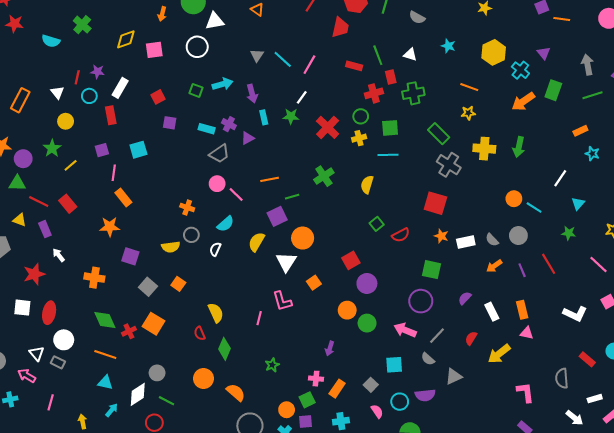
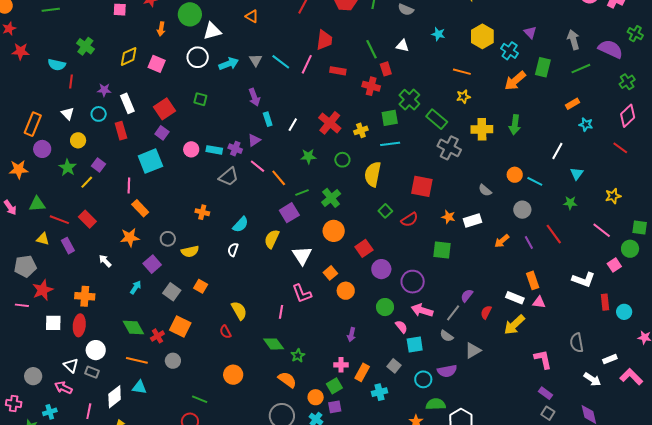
red trapezoid: (340, 27) -> (324, 40), moved
pink square: (154, 50) -> (157, 64), turned 36
red rectangle: (354, 66) -> (338, 71), moved
red line: (77, 77) -> (71, 81), moved
cyan arrow: (223, 84) -> (229, 64), moved
white rectangle: (120, 88) -> (127, 103), turned -48
red cross: (374, 93) -> (371, 86), turned 36
green cross: (413, 93) -> (409, 100), moved, turned -30
red square: (158, 97) -> (165, 109), size x1.5
white line: (302, 97) -> (293, 125), moved
green star: (291, 116) -> (308, 156), moved
green circle: (361, 116) -> (342, 160), moved
purple square: (170, 123) -> (162, 133), moved, turned 32
purple cross: (229, 124) -> (235, 149), moved
cyan rectangle: (207, 129) -> (214, 150), moved
purple square: (102, 150) -> (98, 165), moved, turned -32
cyan square: (138, 150) -> (150, 161), size x1.4
gray trapezoid: (219, 154) -> (229, 177), moved
purple circle: (23, 159) -> (42, 149), moved
green cross: (324, 176) -> (331, 198), moved
orange line: (270, 179) -> (279, 178), turned 66
pink circle: (217, 184) -> (191, 149), moved
yellow semicircle: (367, 185) -> (373, 174), size x1.4
pink line: (236, 194) -> (258, 166), moved
red square: (435, 203) -> (422, 186), moved
gray circle: (191, 235) -> (168, 239), moved
orange circle: (303, 238) -> (334, 231), moved
gray semicircle: (492, 240) -> (485, 190), moved
white arrow: (59, 255) -> (105, 261), moved
purple square: (130, 256) -> (152, 264), turned 36
red star: (34, 274) -> (43, 290), moved
orange cross: (94, 278) -> (85, 296), moved
purple semicircle: (465, 298) -> (467, 296), moved
purple circle: (421, 301) -> (413, 282), moved
orange circle: (347, 310) -> (346, 291), moved
white rectangle: (492, 312) -> (515, 298), moved, turned -36
green diamond: (224, 349) -> (274, 344), moved, turned -55
red rectangle: (587, 359) -> (605, 302), moved, turned 49
gray circle: (157, 373) -> (173, 361), moved
orange semicircle: (236, 392) -> (287, 380), moved
white diamond: (138, 394) -> (115, 397), moved
cyan arrow: (112, 410) -> (136, 287), moved
pink semicircle: (377, 411) -> (401, 327), moved
cyan cross: (341, 421) -> (379, 392), moved

